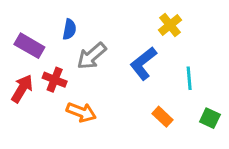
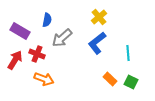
yellow cross: (170, 25) -> (99, 17), moved
orange arrow: (81, 112) -> (44, 79), moved
green square: (210, 118) -> (131, 82), moved

